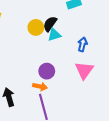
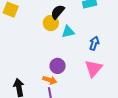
black semicircle: (50, 24) -> (58, 12), moved

